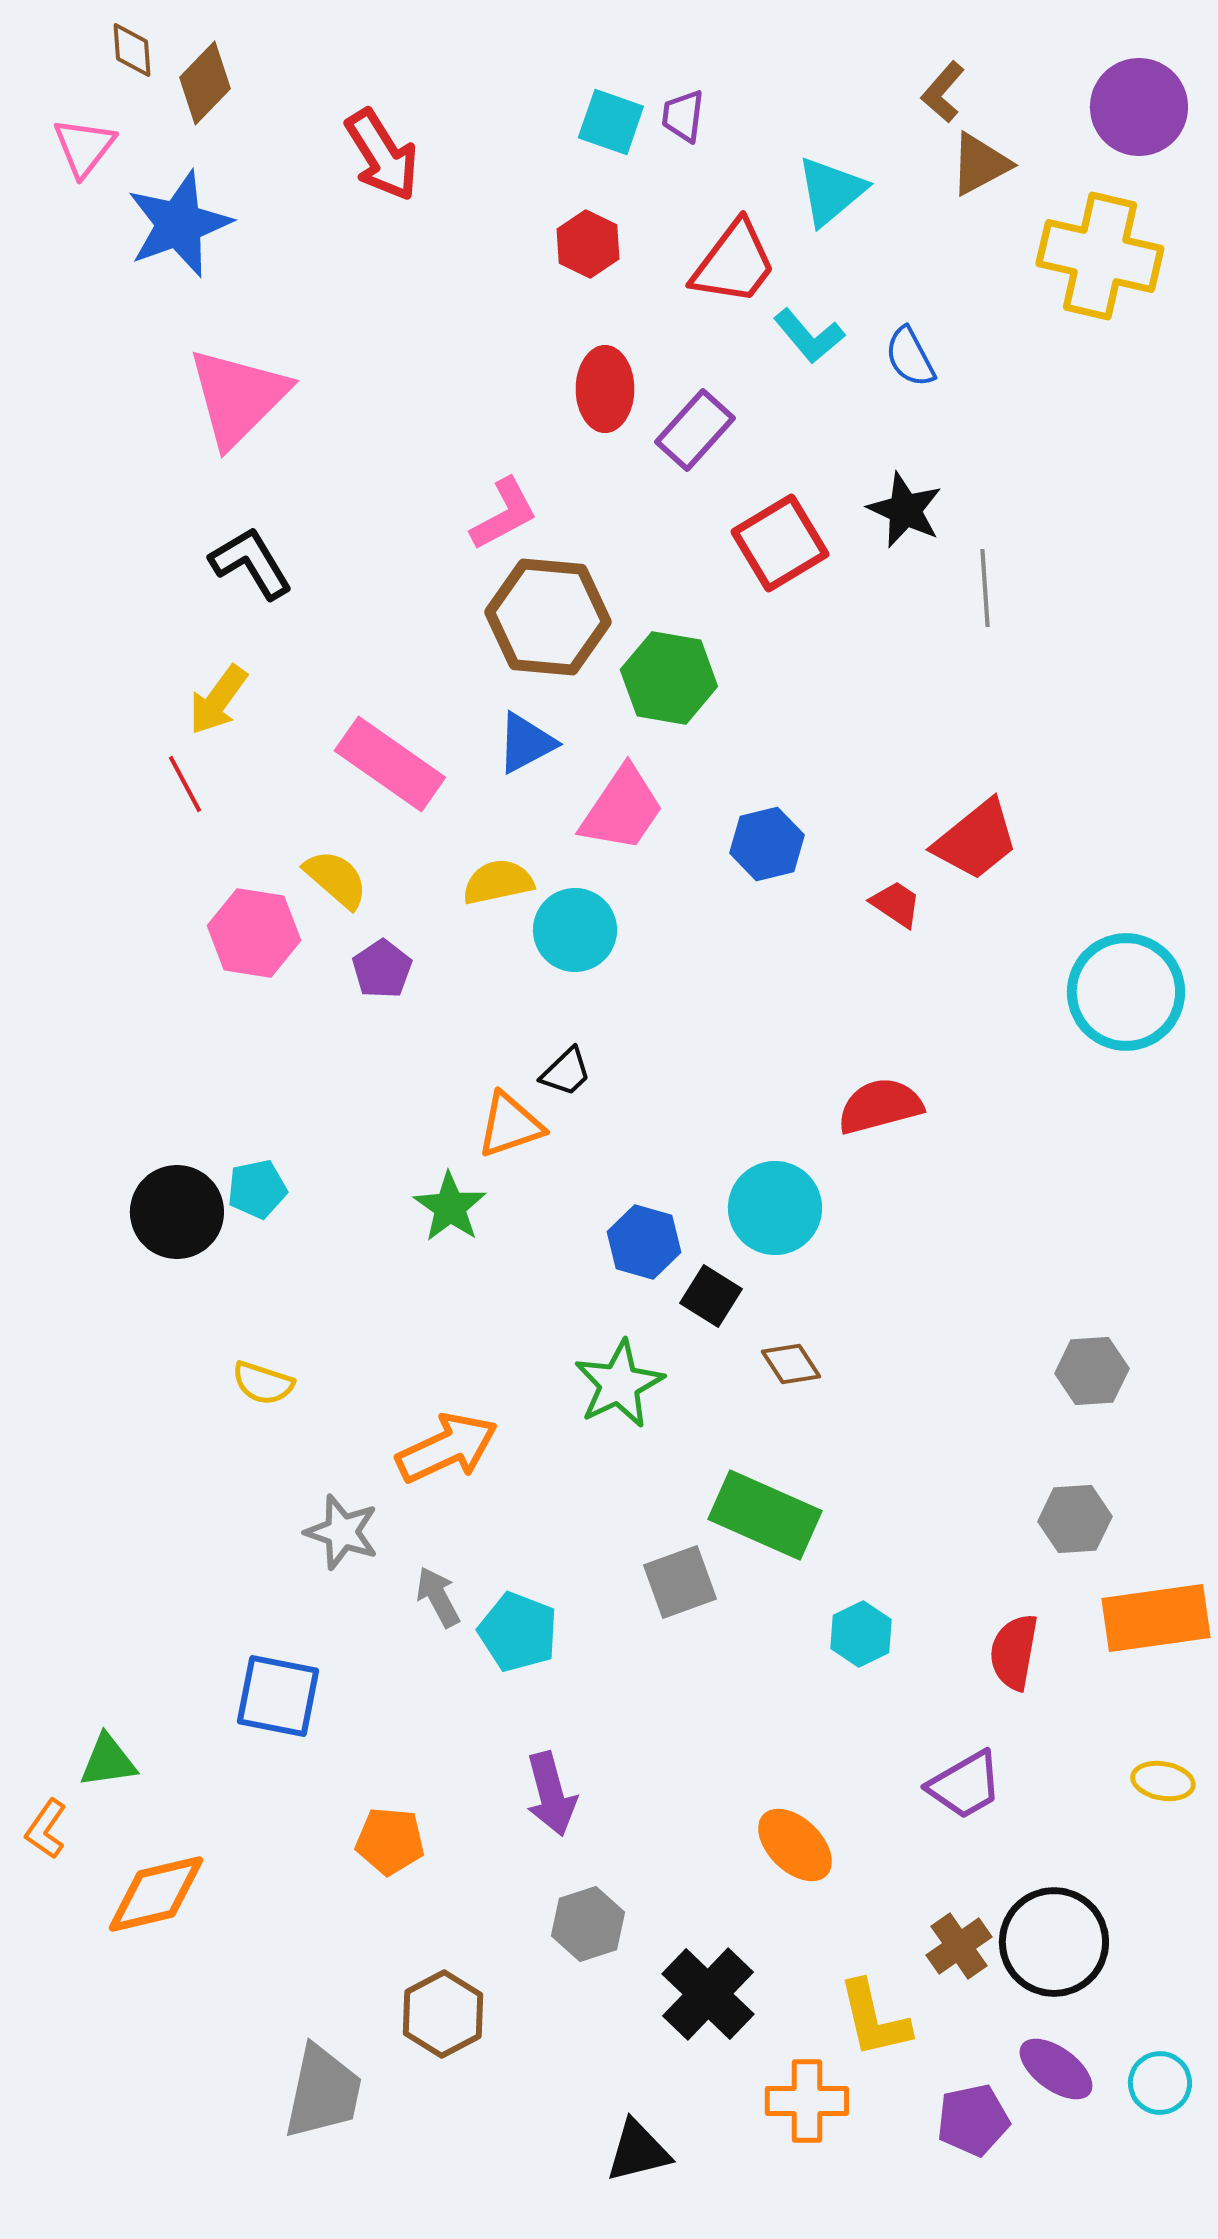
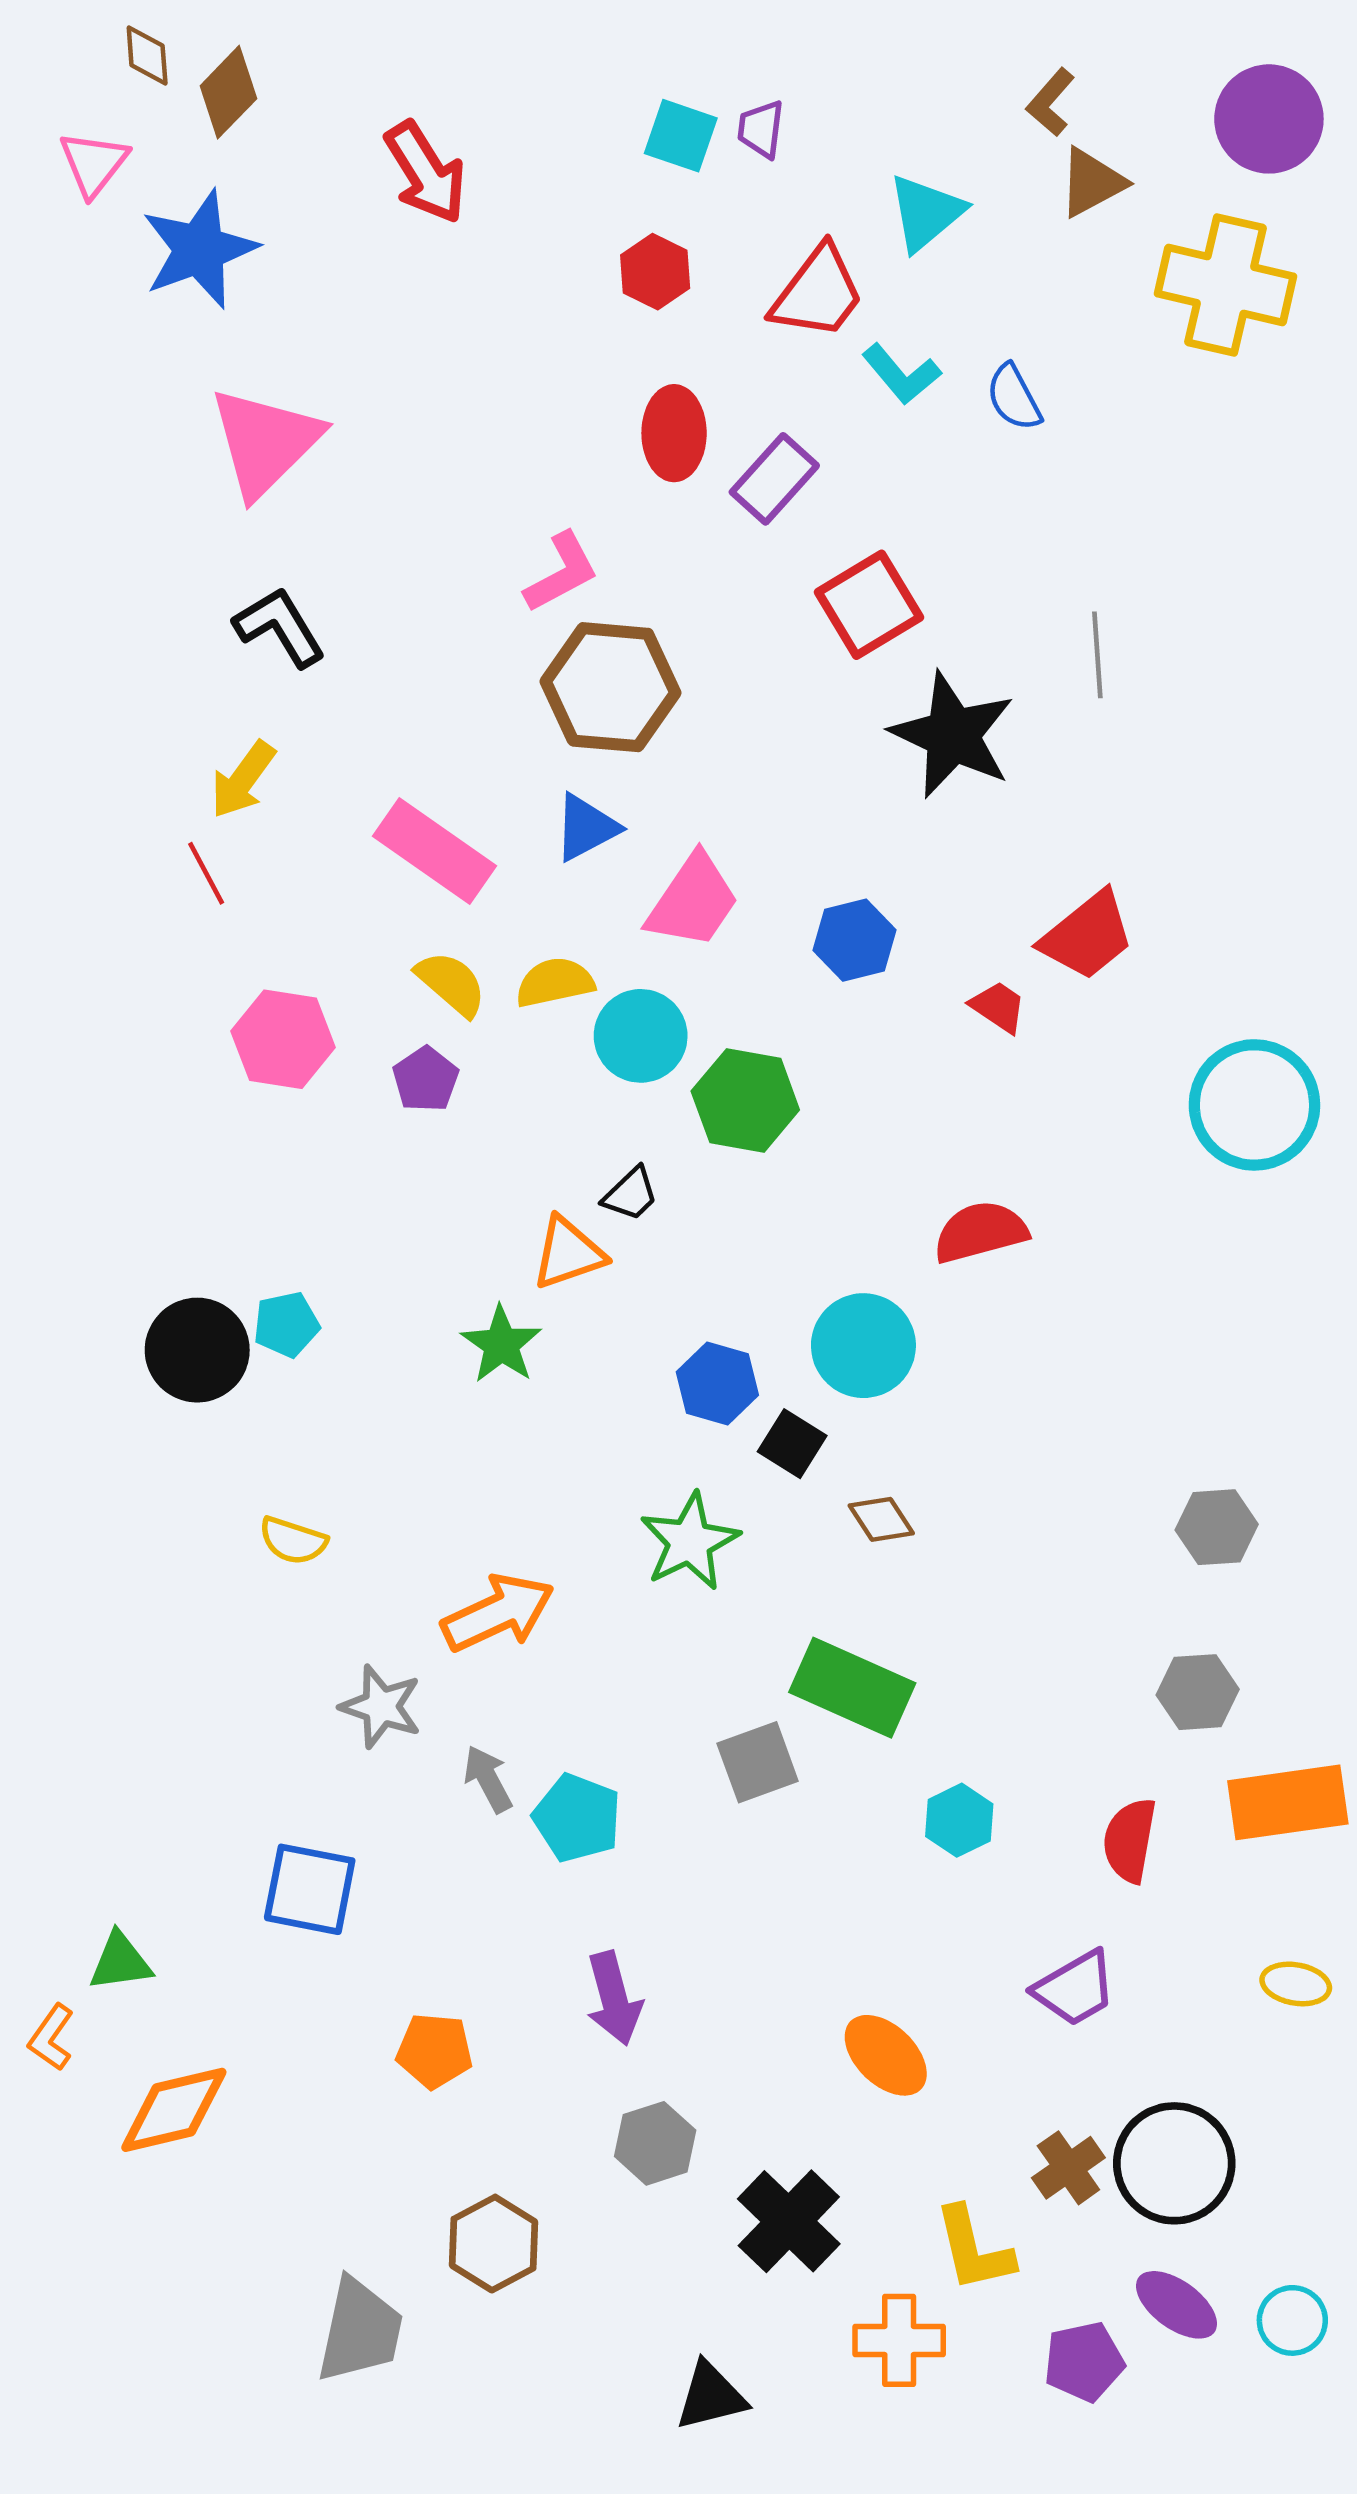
black star: (905, 510) -> (953, 735), moved, size x1.5
green hexagon: (669, 678) -> (745, 1100), moved
yellow semicircle: (336, 879) -> (451, 984), moved

